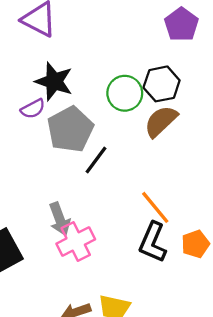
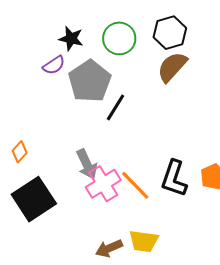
black star: (54, 81) -> (71, 39), size x0.7
green circle: (125, 93) -> (119, 38), moved
orange line: (155, 207) -> (135, 185), moved

